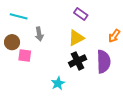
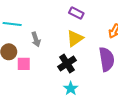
black cross: (78, 61) -> (67, 64), moved
cyan star: (58, 83) -> (71, 88), moved

